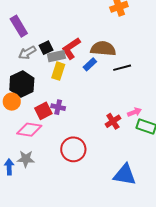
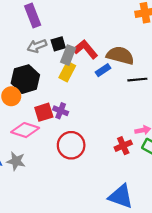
red L-shape: (71, 48) -> (85, 49), turned 75
gray rectangle: (56, 56) -> (68, 55), turned -66
red cross: (113, 121) -> (123, 146), moved
red circle: (73, 149) -> (71, 145), moved

